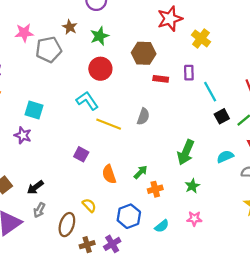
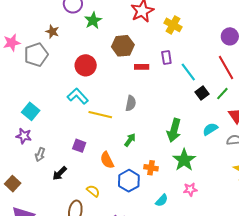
green star: (99, 36) -> (93, 20), moved
cyan square: (34, 110) -> (31, 111), turned 30
green arrow: (141, 172) -> (130, 140), moved
green star: (192, 186) -> (184, 160), size x1.6
black arrow: (35, 187) -> (60, 173), moved
orange cross: (155, 189) -> (151, 168), turned 32
gray arrow: (39, 210) -> (40, 154), moved
blue hexagon: (129, 216) -> (129, 181), moved

